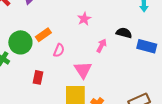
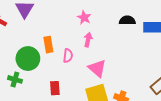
orange rectangle: (43, 35) -> (48, 45), turned -49
pink arrow: (102, 46) -> (88, 40), moved

